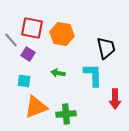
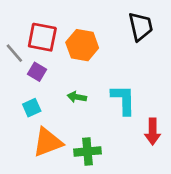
black trapezoid: (106, 48) -> (141, 27), moved
cyan square: (24, 81) -> (32, 108), turned -32

